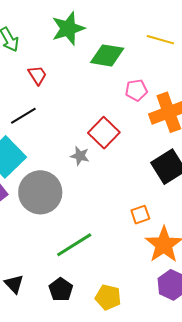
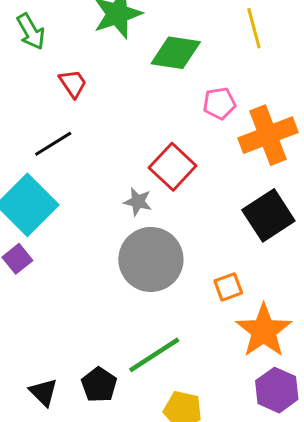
yellow line: (160, 40) -> (254, 28), turned 60
gray circle: (40, 192) -> (151, 259), moved
green line: (74, 245) -> (154, 355), moved
black pentagon: (61, 290) -> (99, 385), moved

